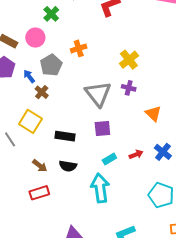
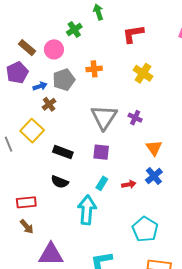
yellow cross: (129, 60) -> (143, 73), moved, turned -30
blue arrow: (29, 76) -> (40, 86), turned 96
blue cross: (163, 152) -> (154, 176), moved
cyan rectangle: (109, 159) -> (102, 183), turned -40
brown arrow: (40, 166) -> (27, 227), moved

